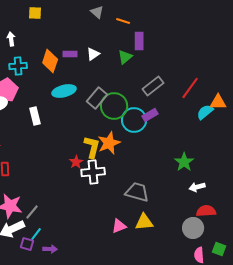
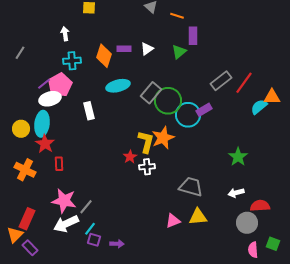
gray rectangle: (153, 86) -> (221, 81), moved
white cross: (93, 172) -> (147, 167), size x0.7
white arrow: (197, 187) -> (236, 193), moved
purple square: (27, 244) -> (94, 240), moved
purple arrow: (50, 249) -> (117, 244), moved

